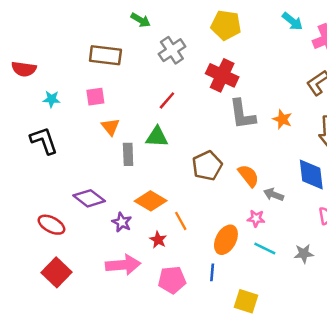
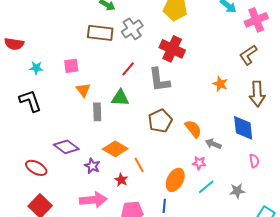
brown rectangle: (105, 55) -> (100, 33), moved
gray L-shape: (242, 114) -> (159, 80), moved
cyan line: (265, 249) -> (206, 187), turned -66

